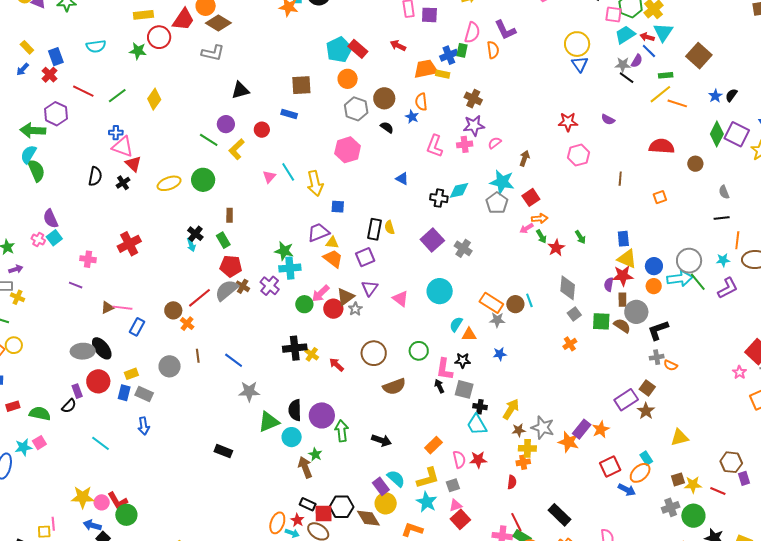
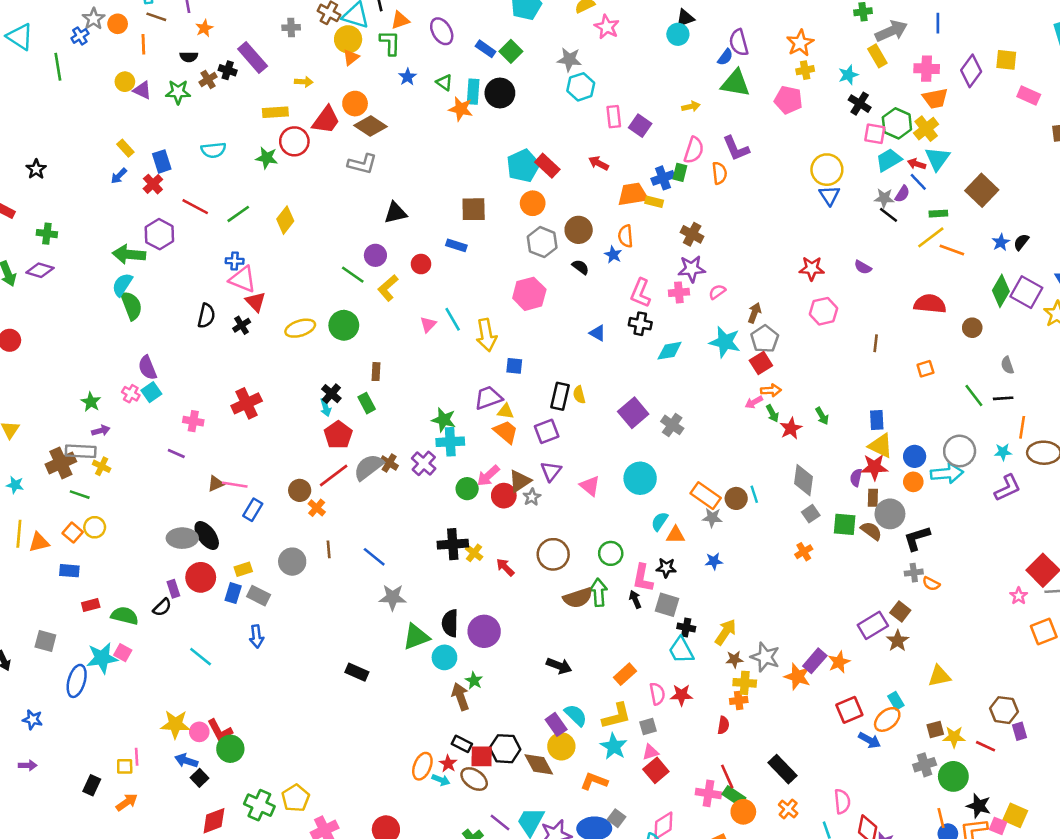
purple square: (429, 15) -> (640, 126), turned 30
black cross: (439, 198) -> (640, 324), moved
gray pentagon: (497, 203) -> (765, 339), moved
red pentagon: (231, 266) -> (338, 435), moved, turned 30
green line: (698, 282) -> (974, 396), moved
green arrow: (342, 431) -> (599, 592), moved
pink square: (39, 443) -> (123, 653), turned -32
cyan star: (23, 447) -> (102, 658), size x1.4

